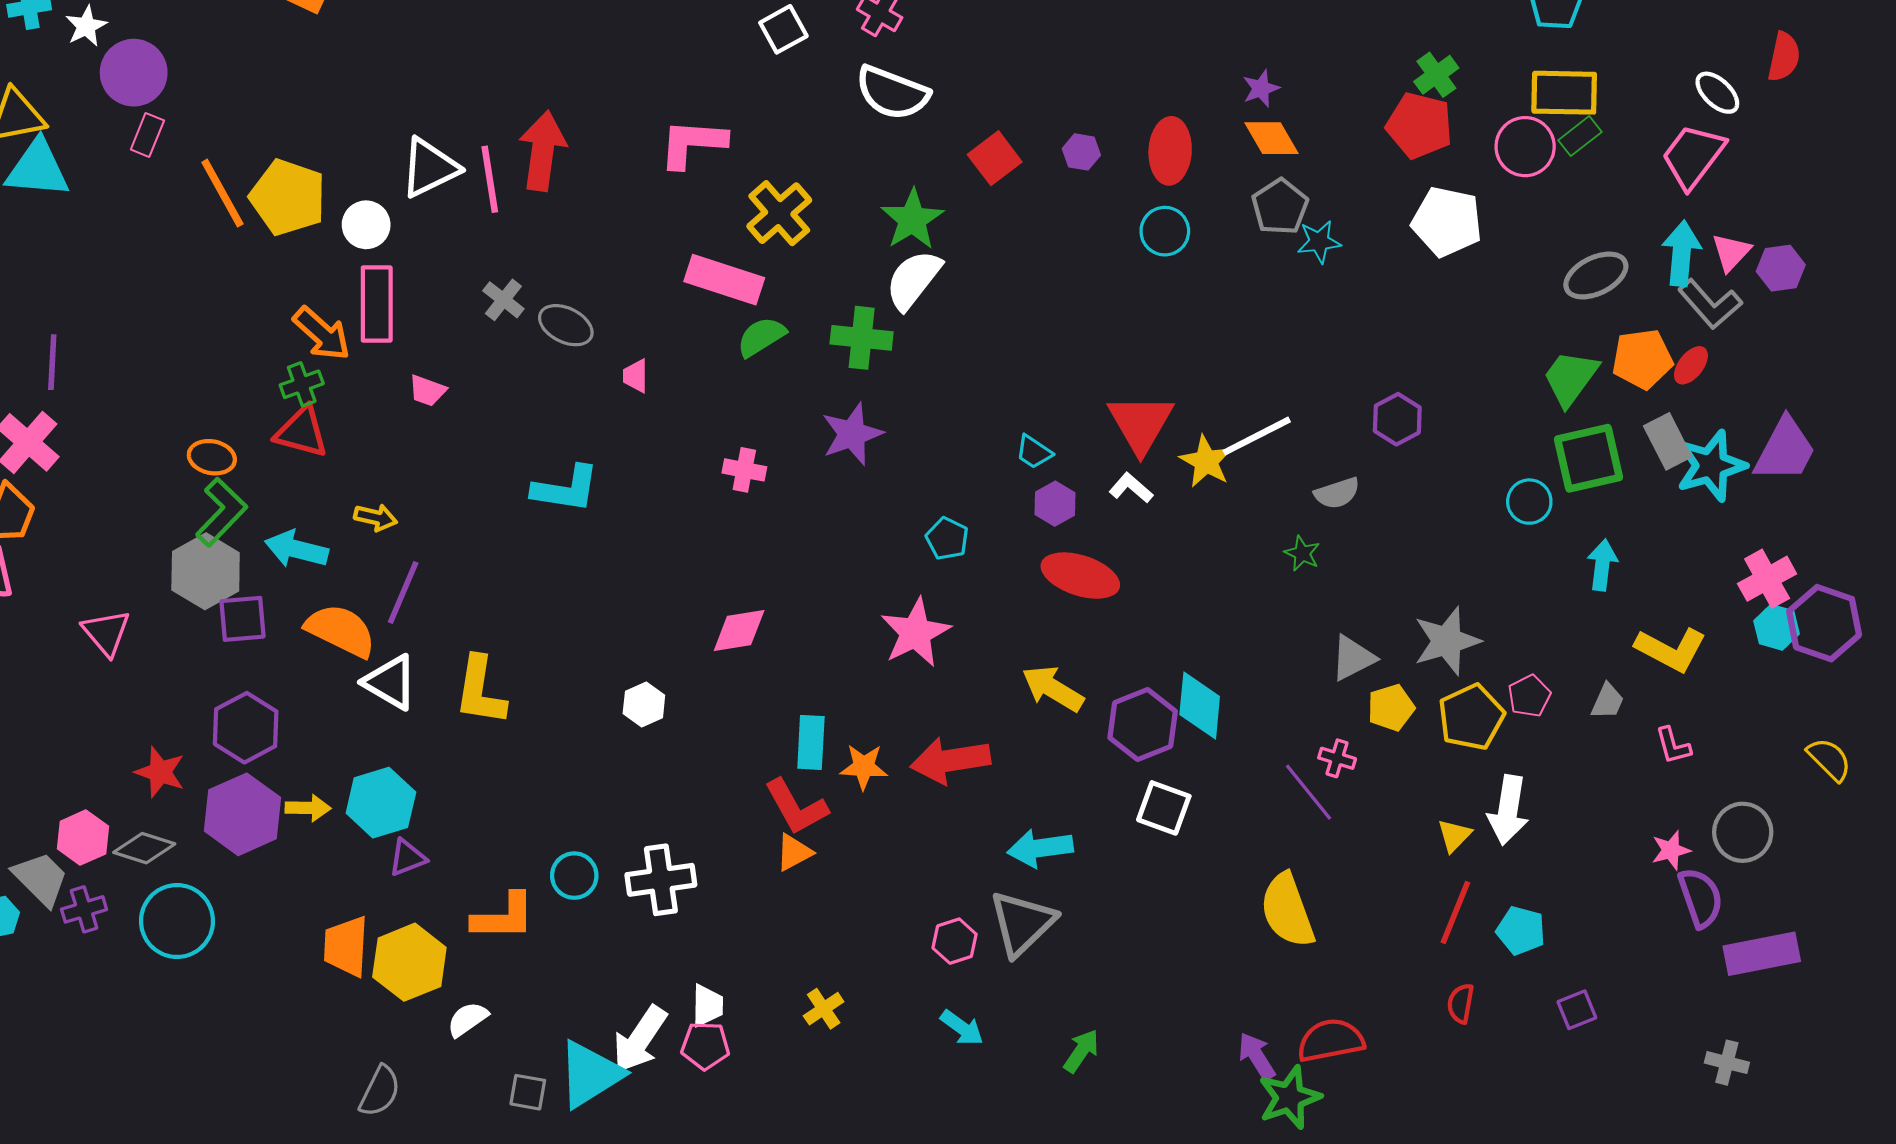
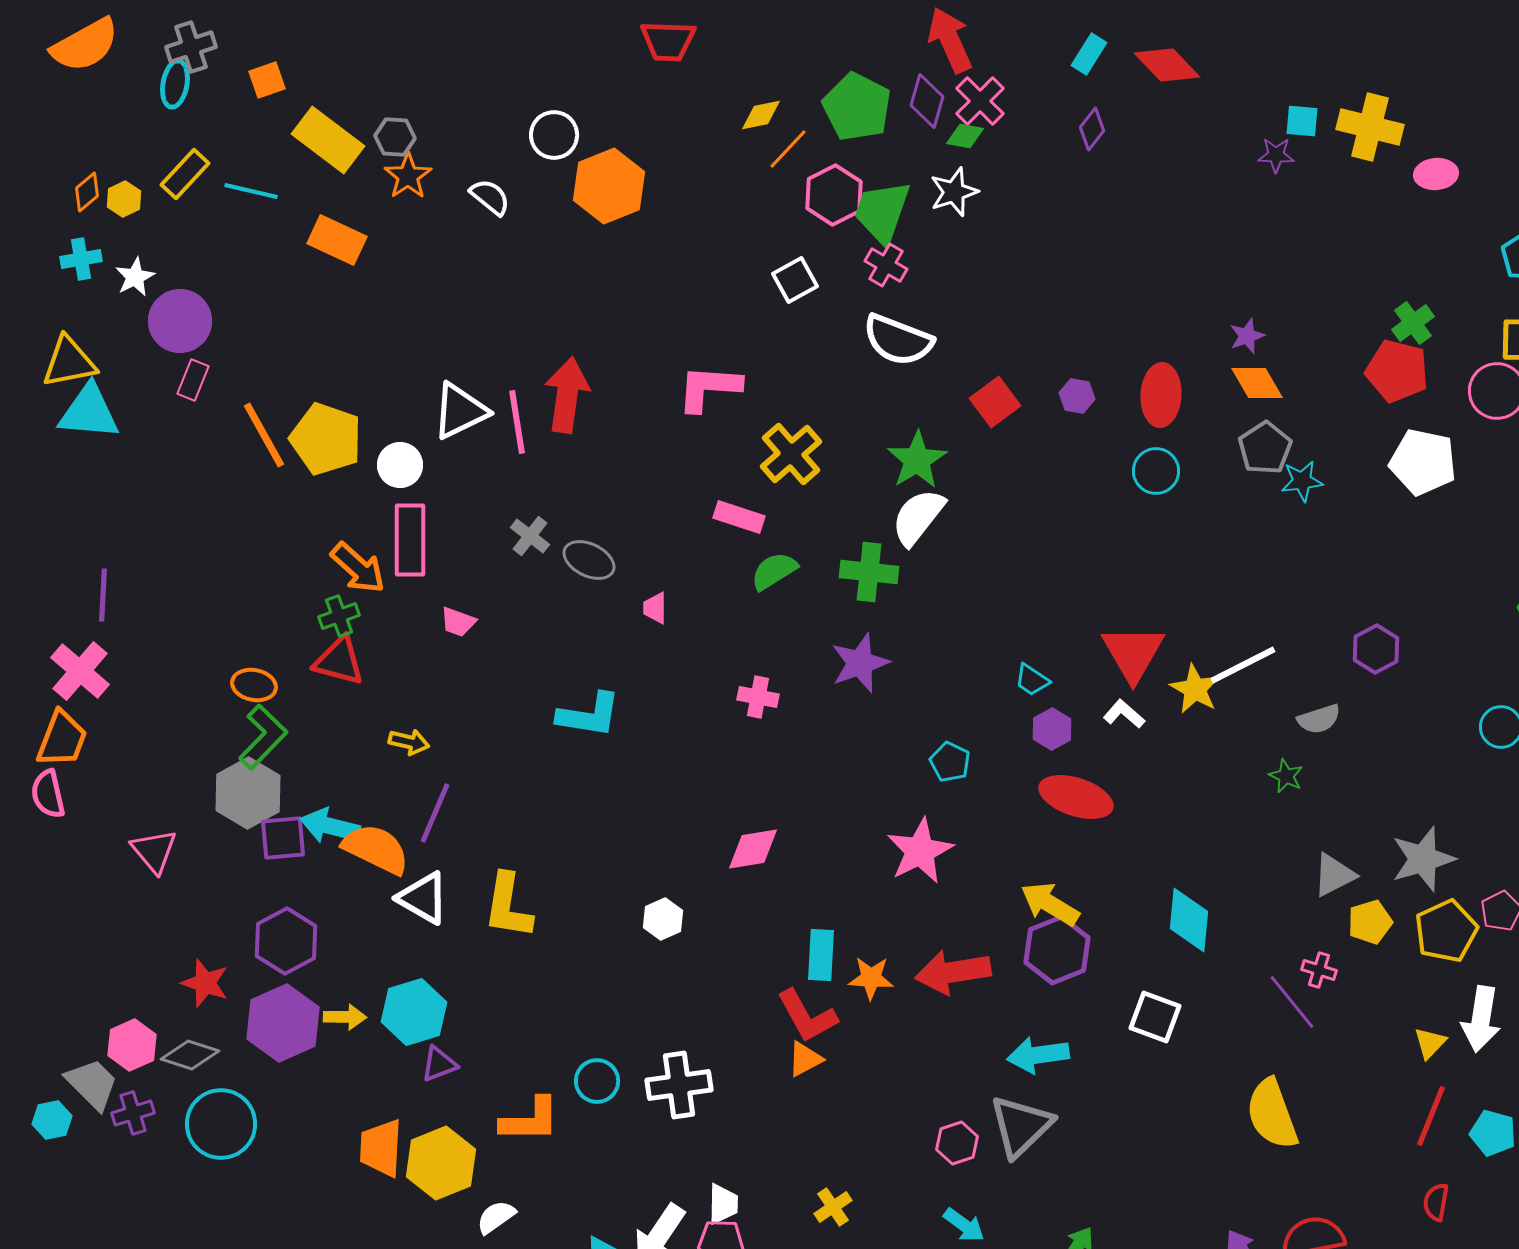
pink rectangle: (724, 280) -> (739, 517), size x0.7
cyan arrow: (296, 549) -> (330, 826), moved
purple hexagon: (1143, 725) -> (1057, 950), moved

